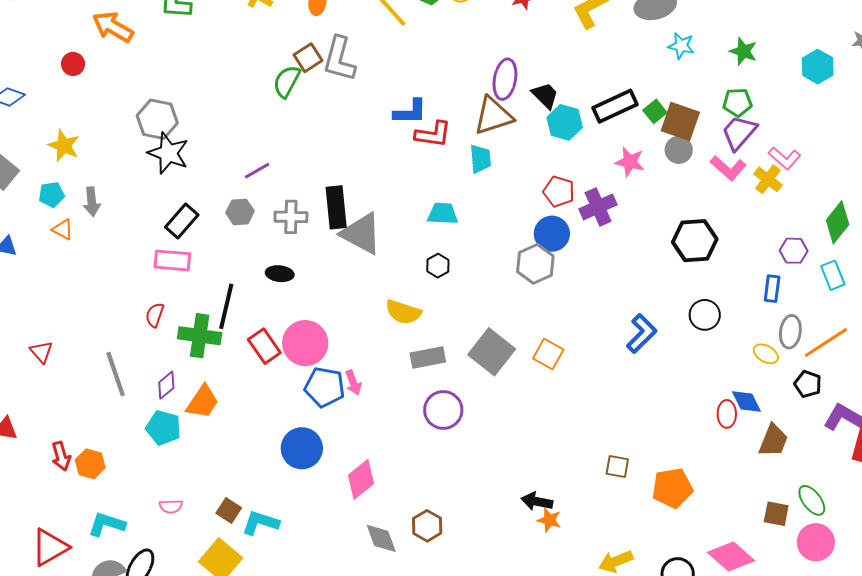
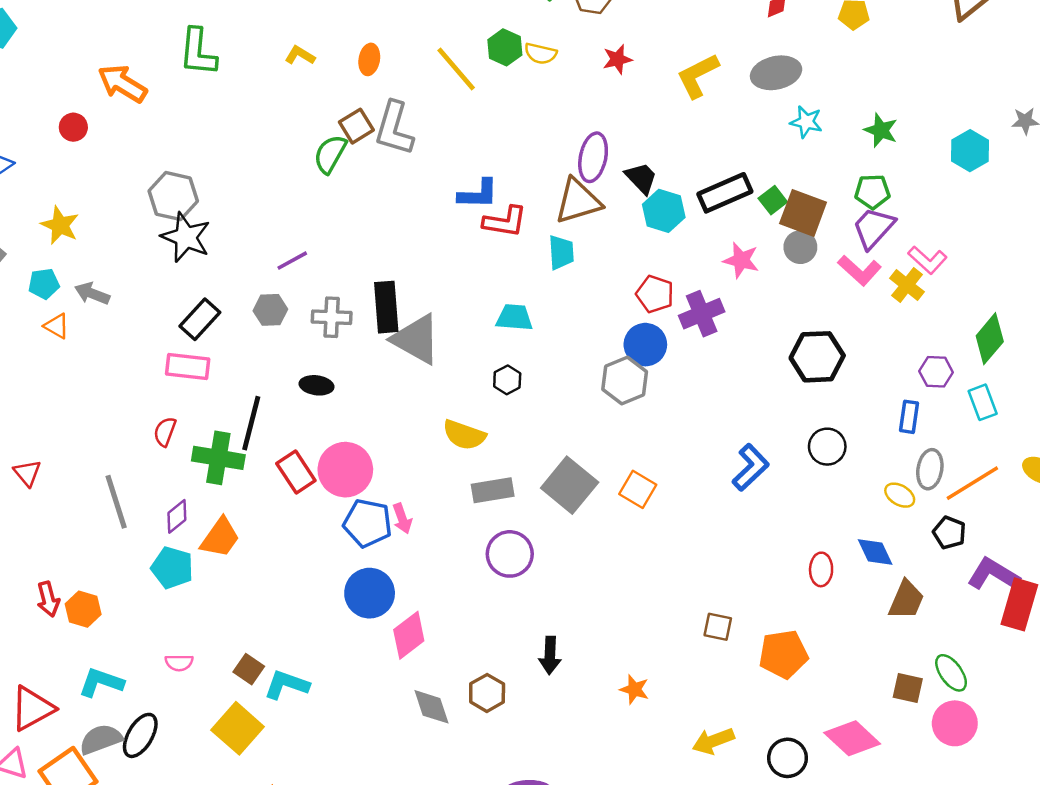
gray arrow: (92, 202) -> (92, 294), turned 116
red ellipse: (727, 414) -> (821, 569), moved
blue circle: (302, 448) -> (370, 593), moved
black arrow: (537, 501) -> (550, 655), moved, turned -100

